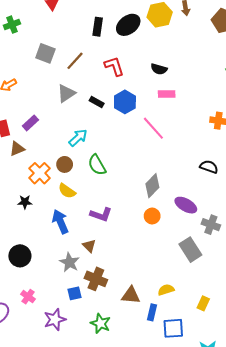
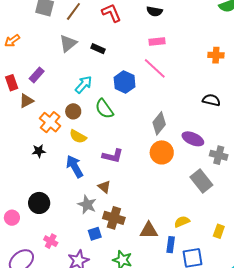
pink rectangle: (167, 94) -> (157, 41), moved
blue hexagon: (125, 102) -> (125, 82), moved
orange circle: (152, 216) -> (162, 152), size x1.5

